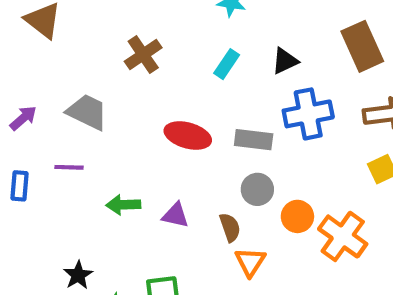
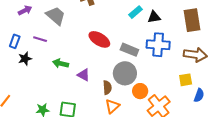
cyan rectangle: (227, 64) -> (135, 12), moved
gray circle: (257, 189) -> (125, 73), size x1.5
black star: (78, 275) -> (25, 59), moved

